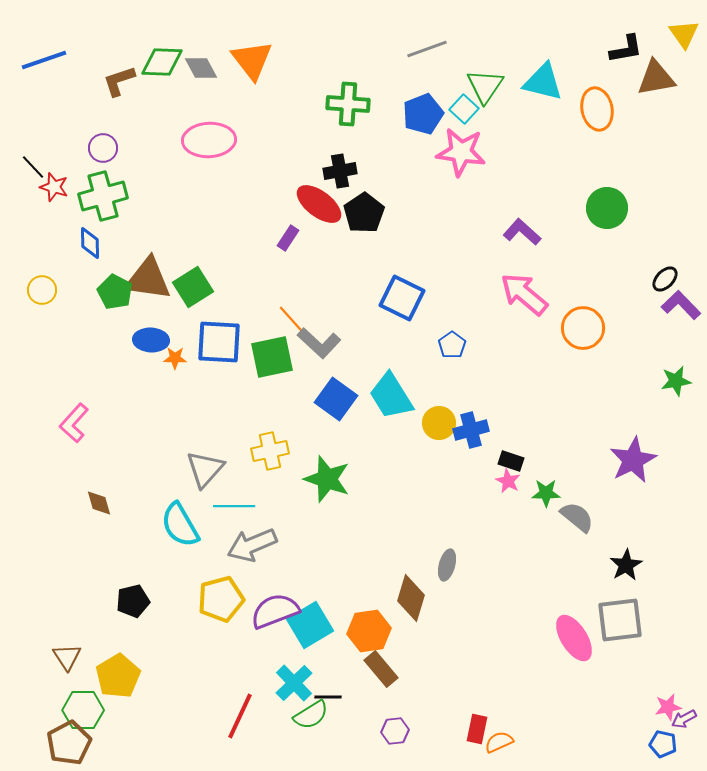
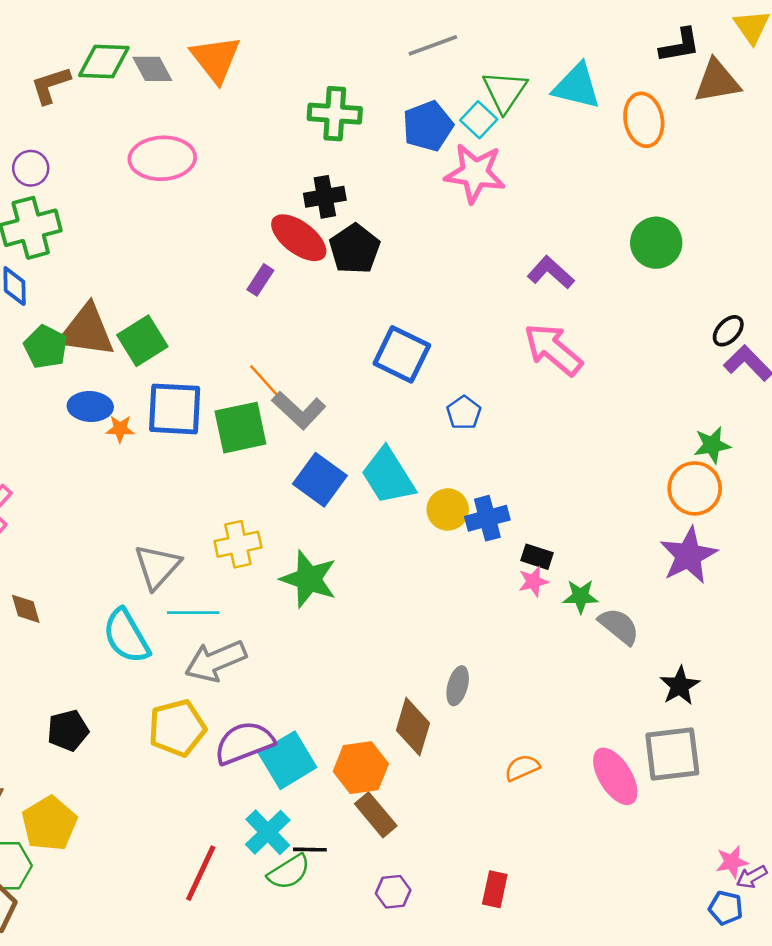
orange circle: (583, 328) -> (695, 488), moved
green star: (676, 381) -> (712, 445), moved
pink star: (508, 481) -> (533, 581), turned 30
orange semicircle: (499, 742) -> (522, 768), moved

